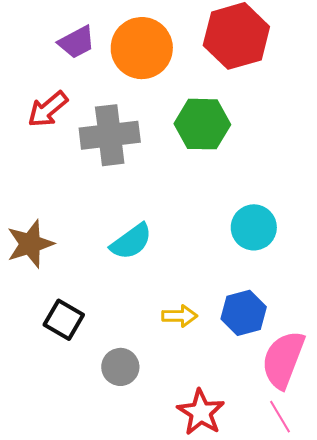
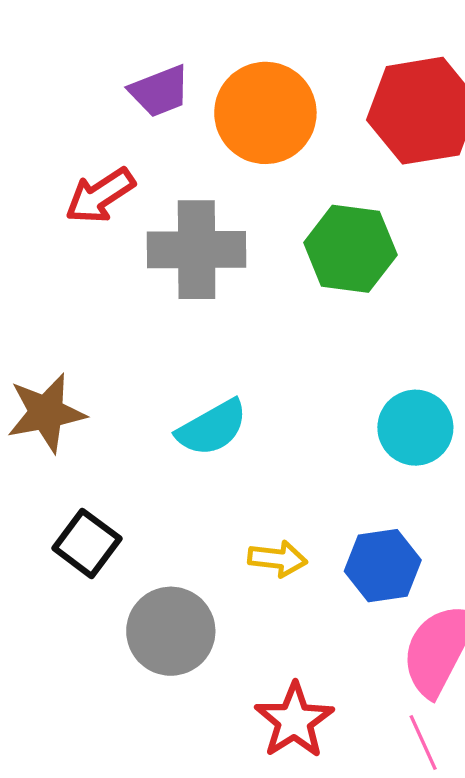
gray circle: (120, 367) -> (171, 631), size x1.4

